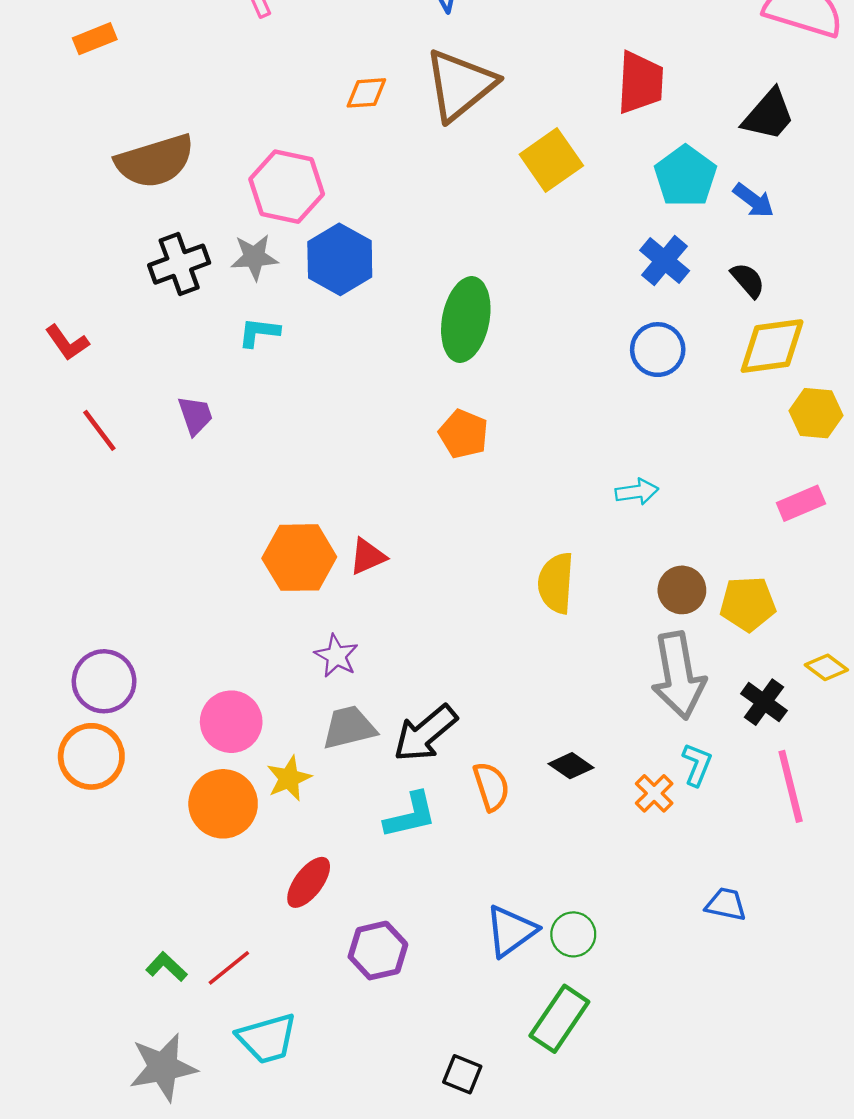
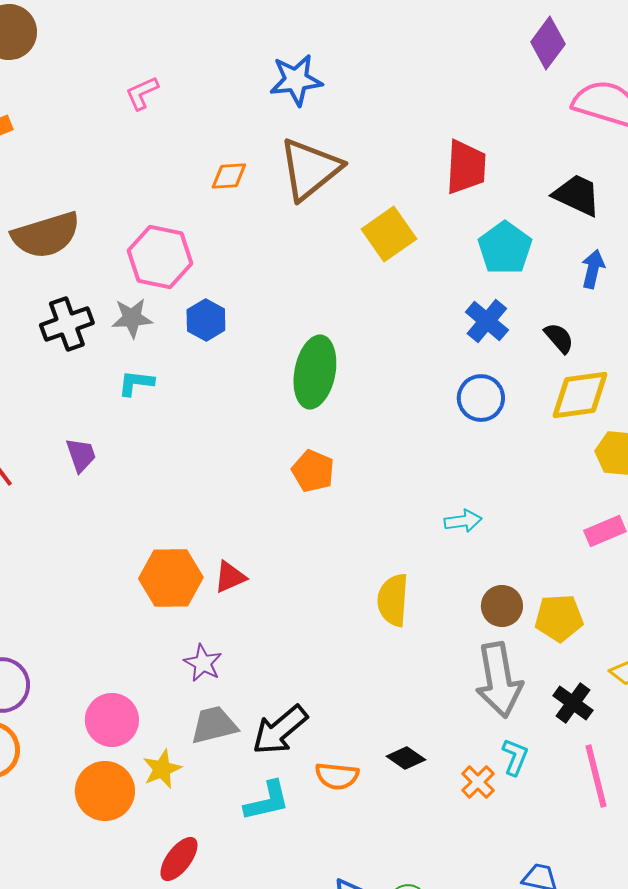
black trapezoid: (769, 115) -> (577, 195), turned -106
blue arrow: (754, 200) -> (593, 269), moved, turned -114
blue hexagon: (340, 259) -> (206, 320), size x0.7
orange semicircle: (491, 786) -> (337, 776), turned 114

